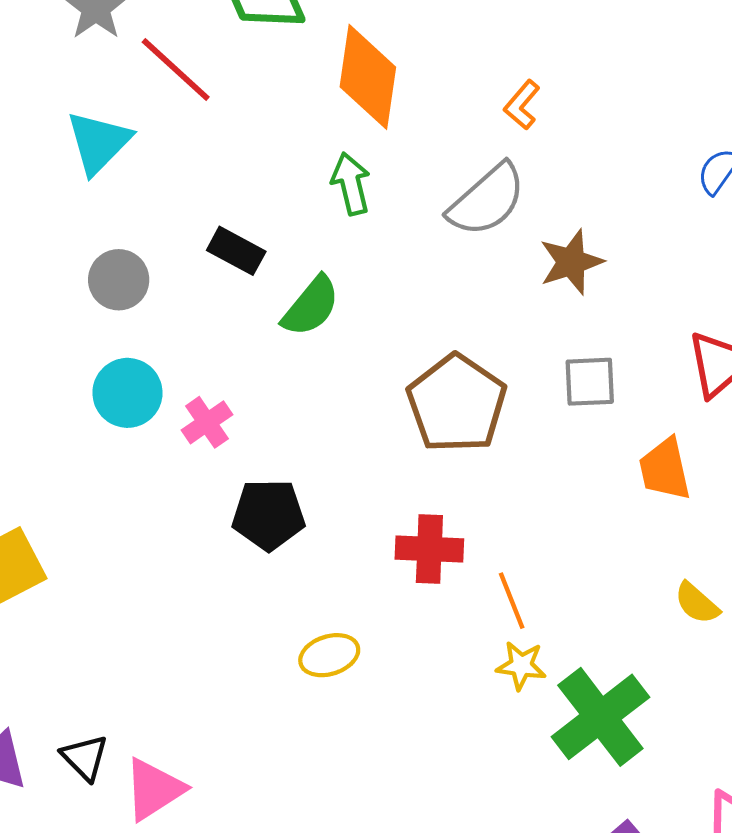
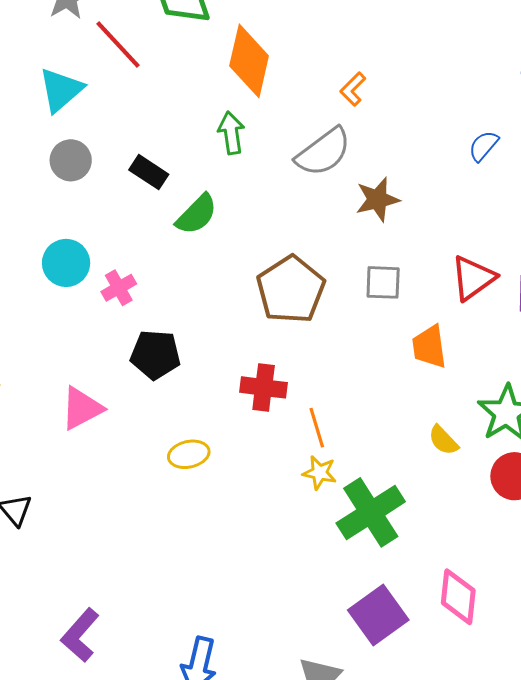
gray circle: (119, 280) -> (71, 160), moved
pink triangle: (154, 789) -> (82, 408), moved

